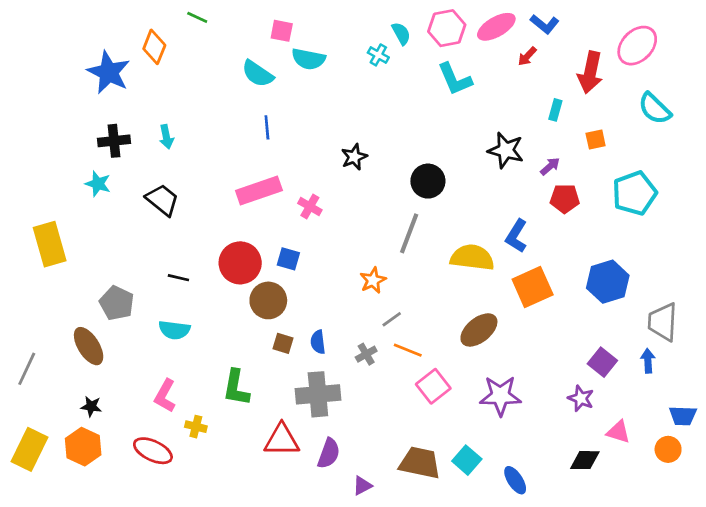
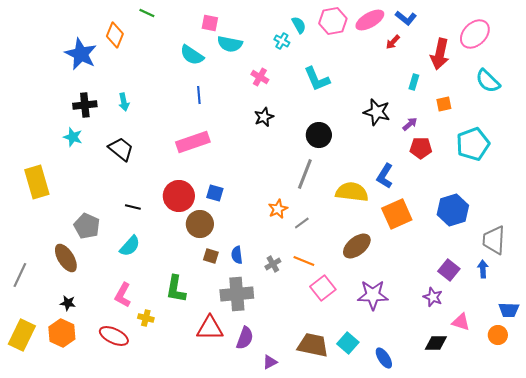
cyan L-shape: (455, 79) -> (317, 79), moved
pink cross: (310, 207) -> (260, 77), moved
gray line: (392, 319) -> (302, 223), moved
cyan semicircle: (174, 330) -> (130, 246), turned -55

